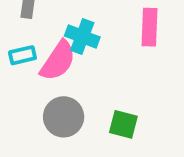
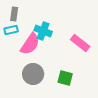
pink rectangle: (150, 27) -> (80, 43), moved, turned -54
cyan rectangle: (22, 55) -> (11, 30), moved

